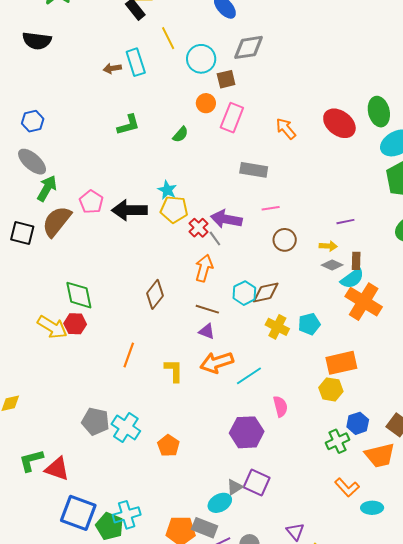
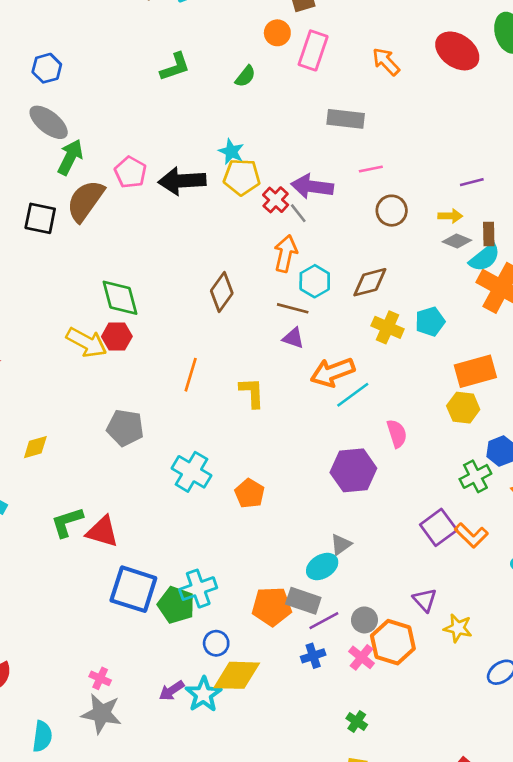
cyan hexagon: (244, 293) -> (315, 281), moved
orange arrow: (217, 362) -> (332, 372), moved
gray pentagon: (95, 421) -> (125, 428), moved
purple square: (257, 483) -> (439, 527), moved, turned 32
orange L-shape: (347, 487) -> (471, 535), moved

